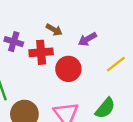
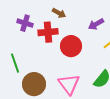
purple arrow: (87, 39) -> (96, 24), moved

